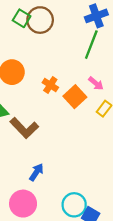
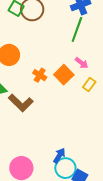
orange cross: (50, 85) -> (40, 75), moved
blue arrow: (36, 172) -> (59, 156), moved

